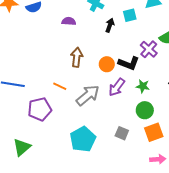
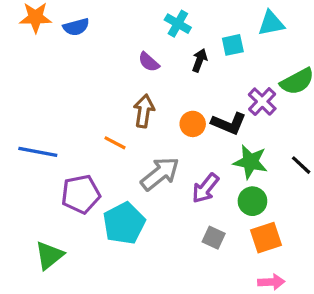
purple semicircle: (69, 21) -> (149, 62), moved, turned -144
orange line: (60, 86) -> (115, 143), moved
green star: (143, 86) -> (250, 162), size x1.5
purple arrow: (117, 87) -> (205, 188), moved
cyan pentagon: (83, 139) -> (124, 223), moved

